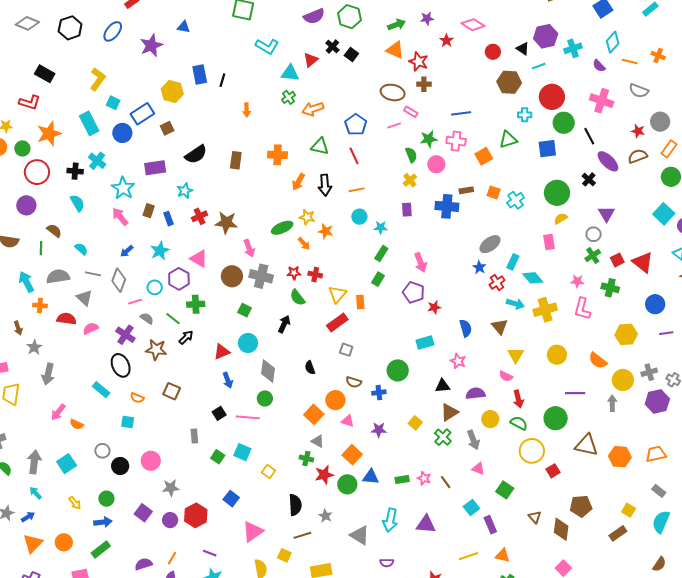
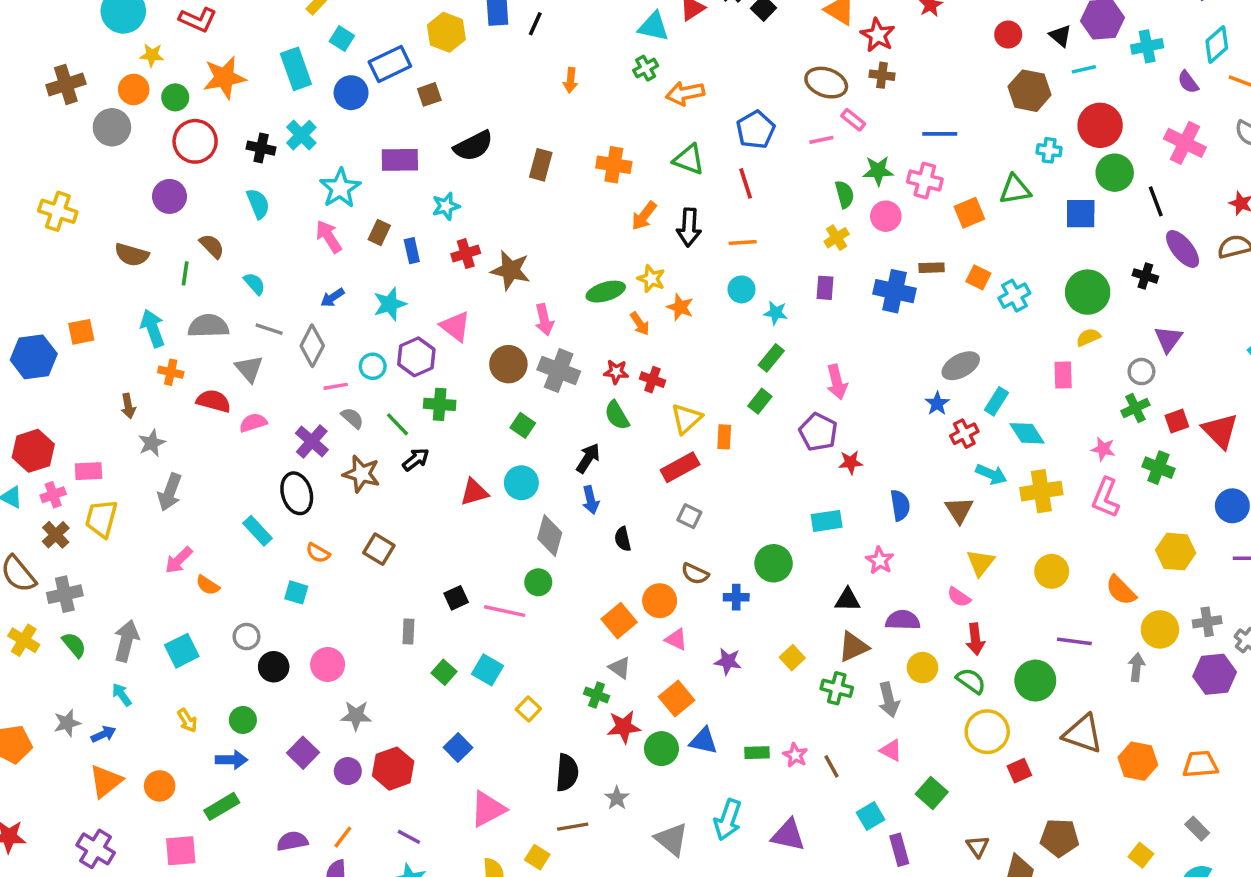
black cross: (589, 179) -> (1145, 276), turned -32
blue arrow: (228, 380) -> (591, 500), moved
green cross: (443, 437) -> (837, 688), turned -36

